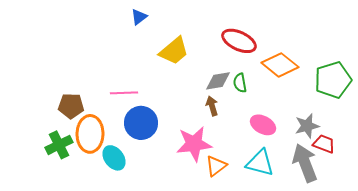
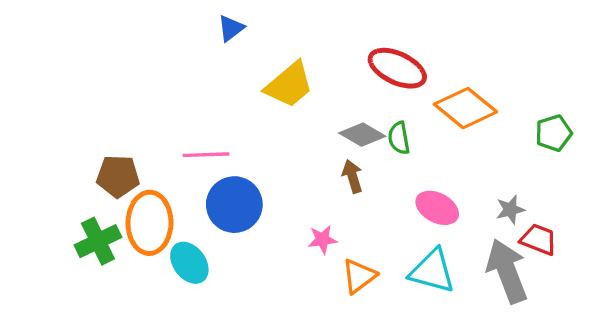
green pentagon: (333, 80) -> (554, 133), size x0.6
gray diamond: (218, 81) -> (362, 135), turned 40
gray star: (307, 126) -> (510, 210), size x0.7
pink star: (194, 144) -> (322, 239), size x0.5

